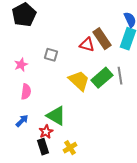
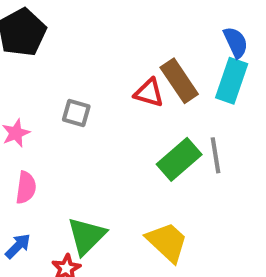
yellow trapezoid: (79, 81) -> (167, 242), moved
green triangle: (56, 116) -> (86, 236), turned 45

